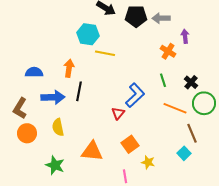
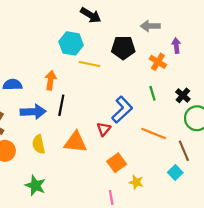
black pentagon: (136, 16) -> (123, 48), moved
orange line: (175, 108) -> (154, 133), moved
orange triangle: (92, 151) -> (75, 142), moved

